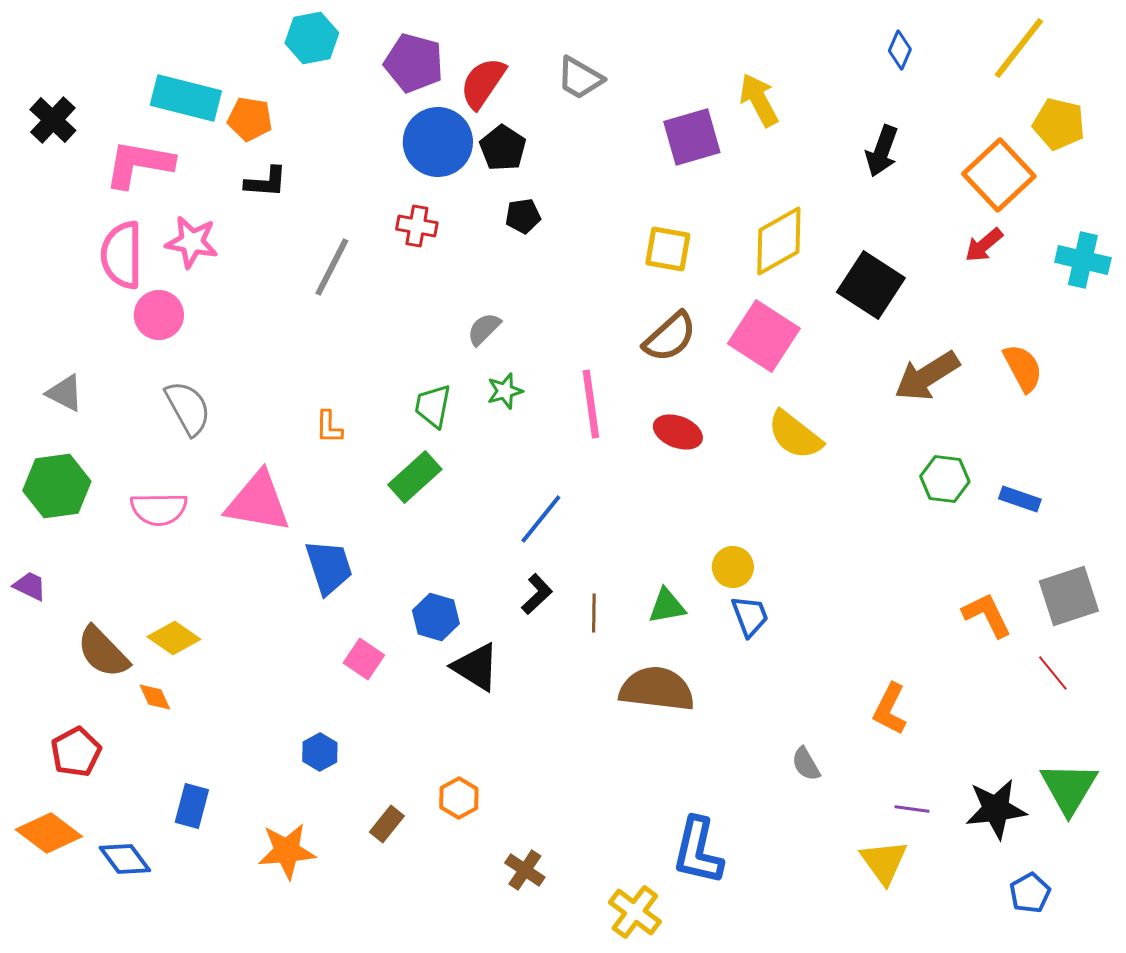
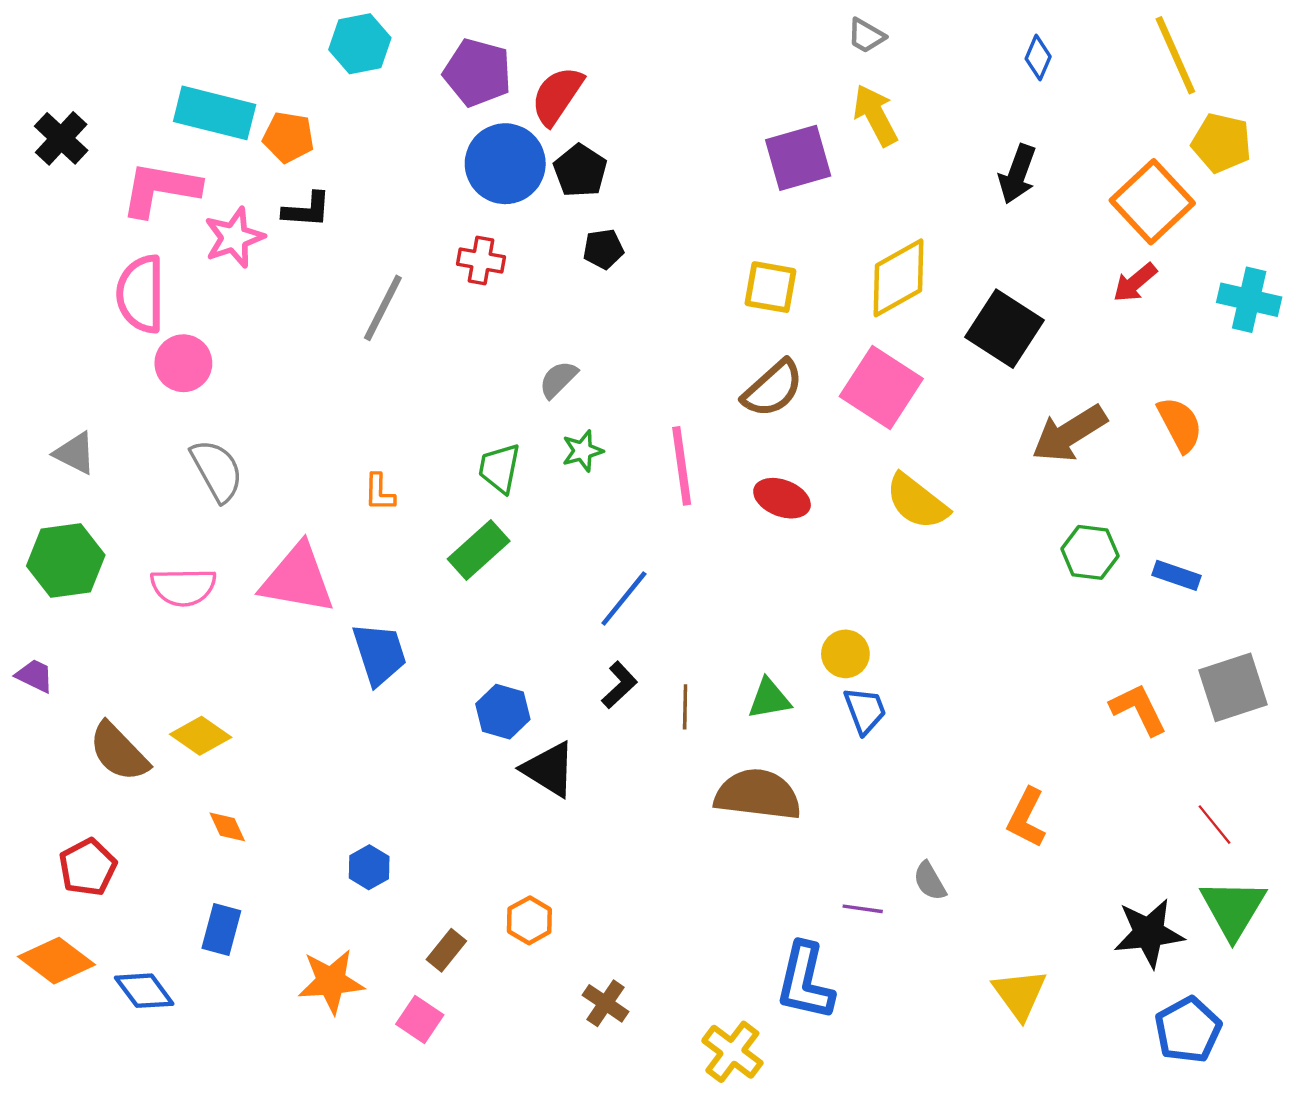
yellow line: (1019, 48) -> (1175, 55), turned -62
gray trapezoid: (580, 78) -> (866, 36), moved, size x0.7
pink star: (192, 242) -> (234, 238), moved, turned -30
pink square: (364, 659) -> (420, 1020), moved
red line: (1053, 673) -> (1215, 825), moved
orange diamond: (155, 697) -> (227, 827), moved
purple line: (912, 809) -> (863, 909), moved
blue pentagon: (1030, 893) -> (1188, 1030), size x1.4

